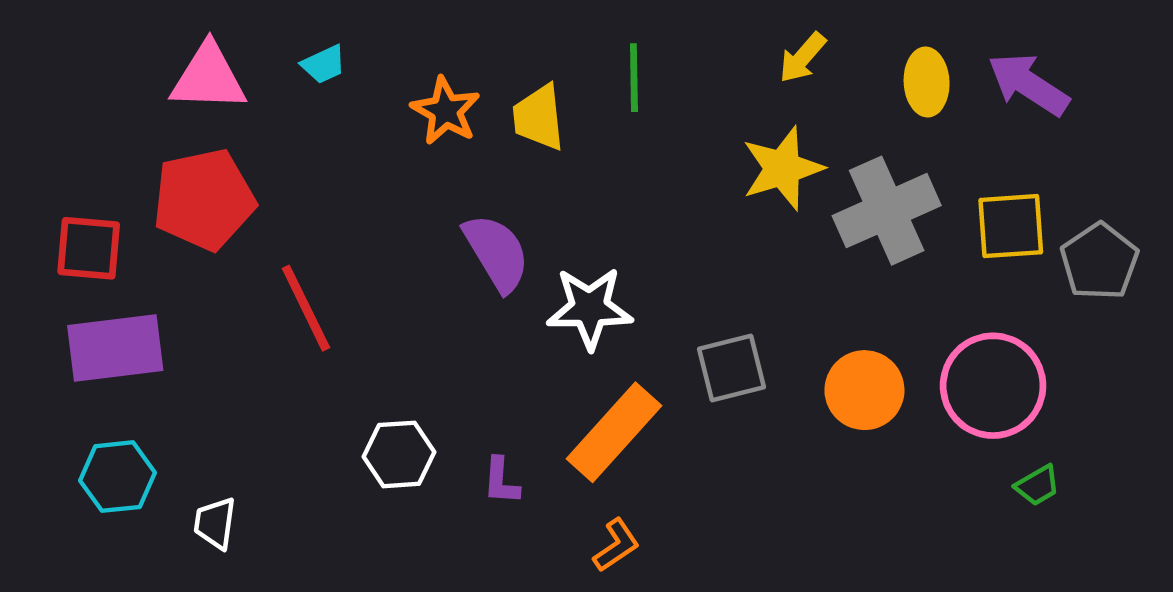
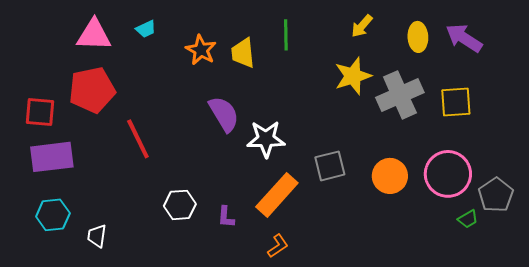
gray pentagon: (1099, 262) -> (496, 195), moved

